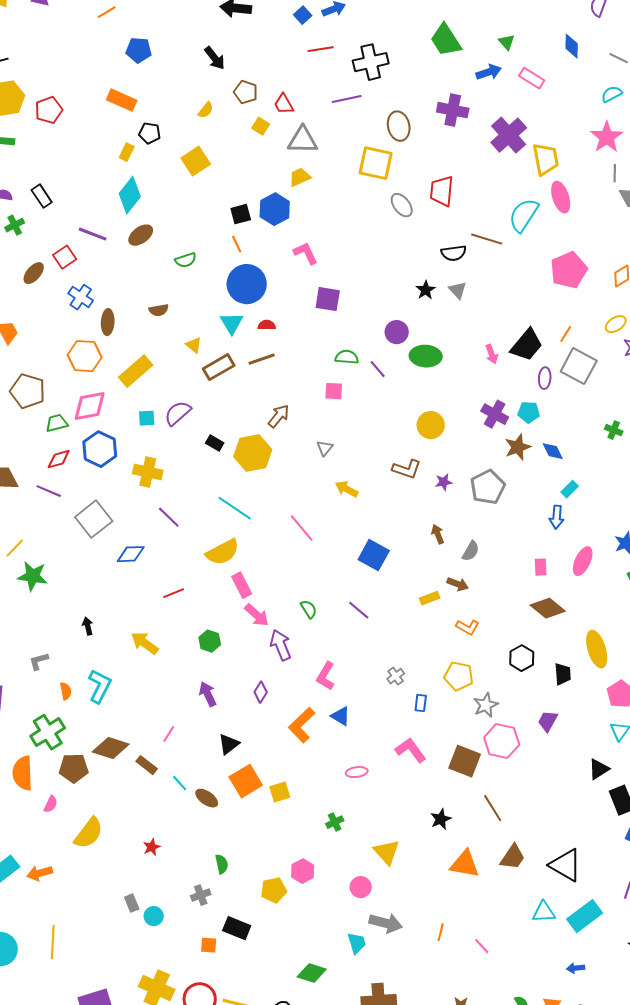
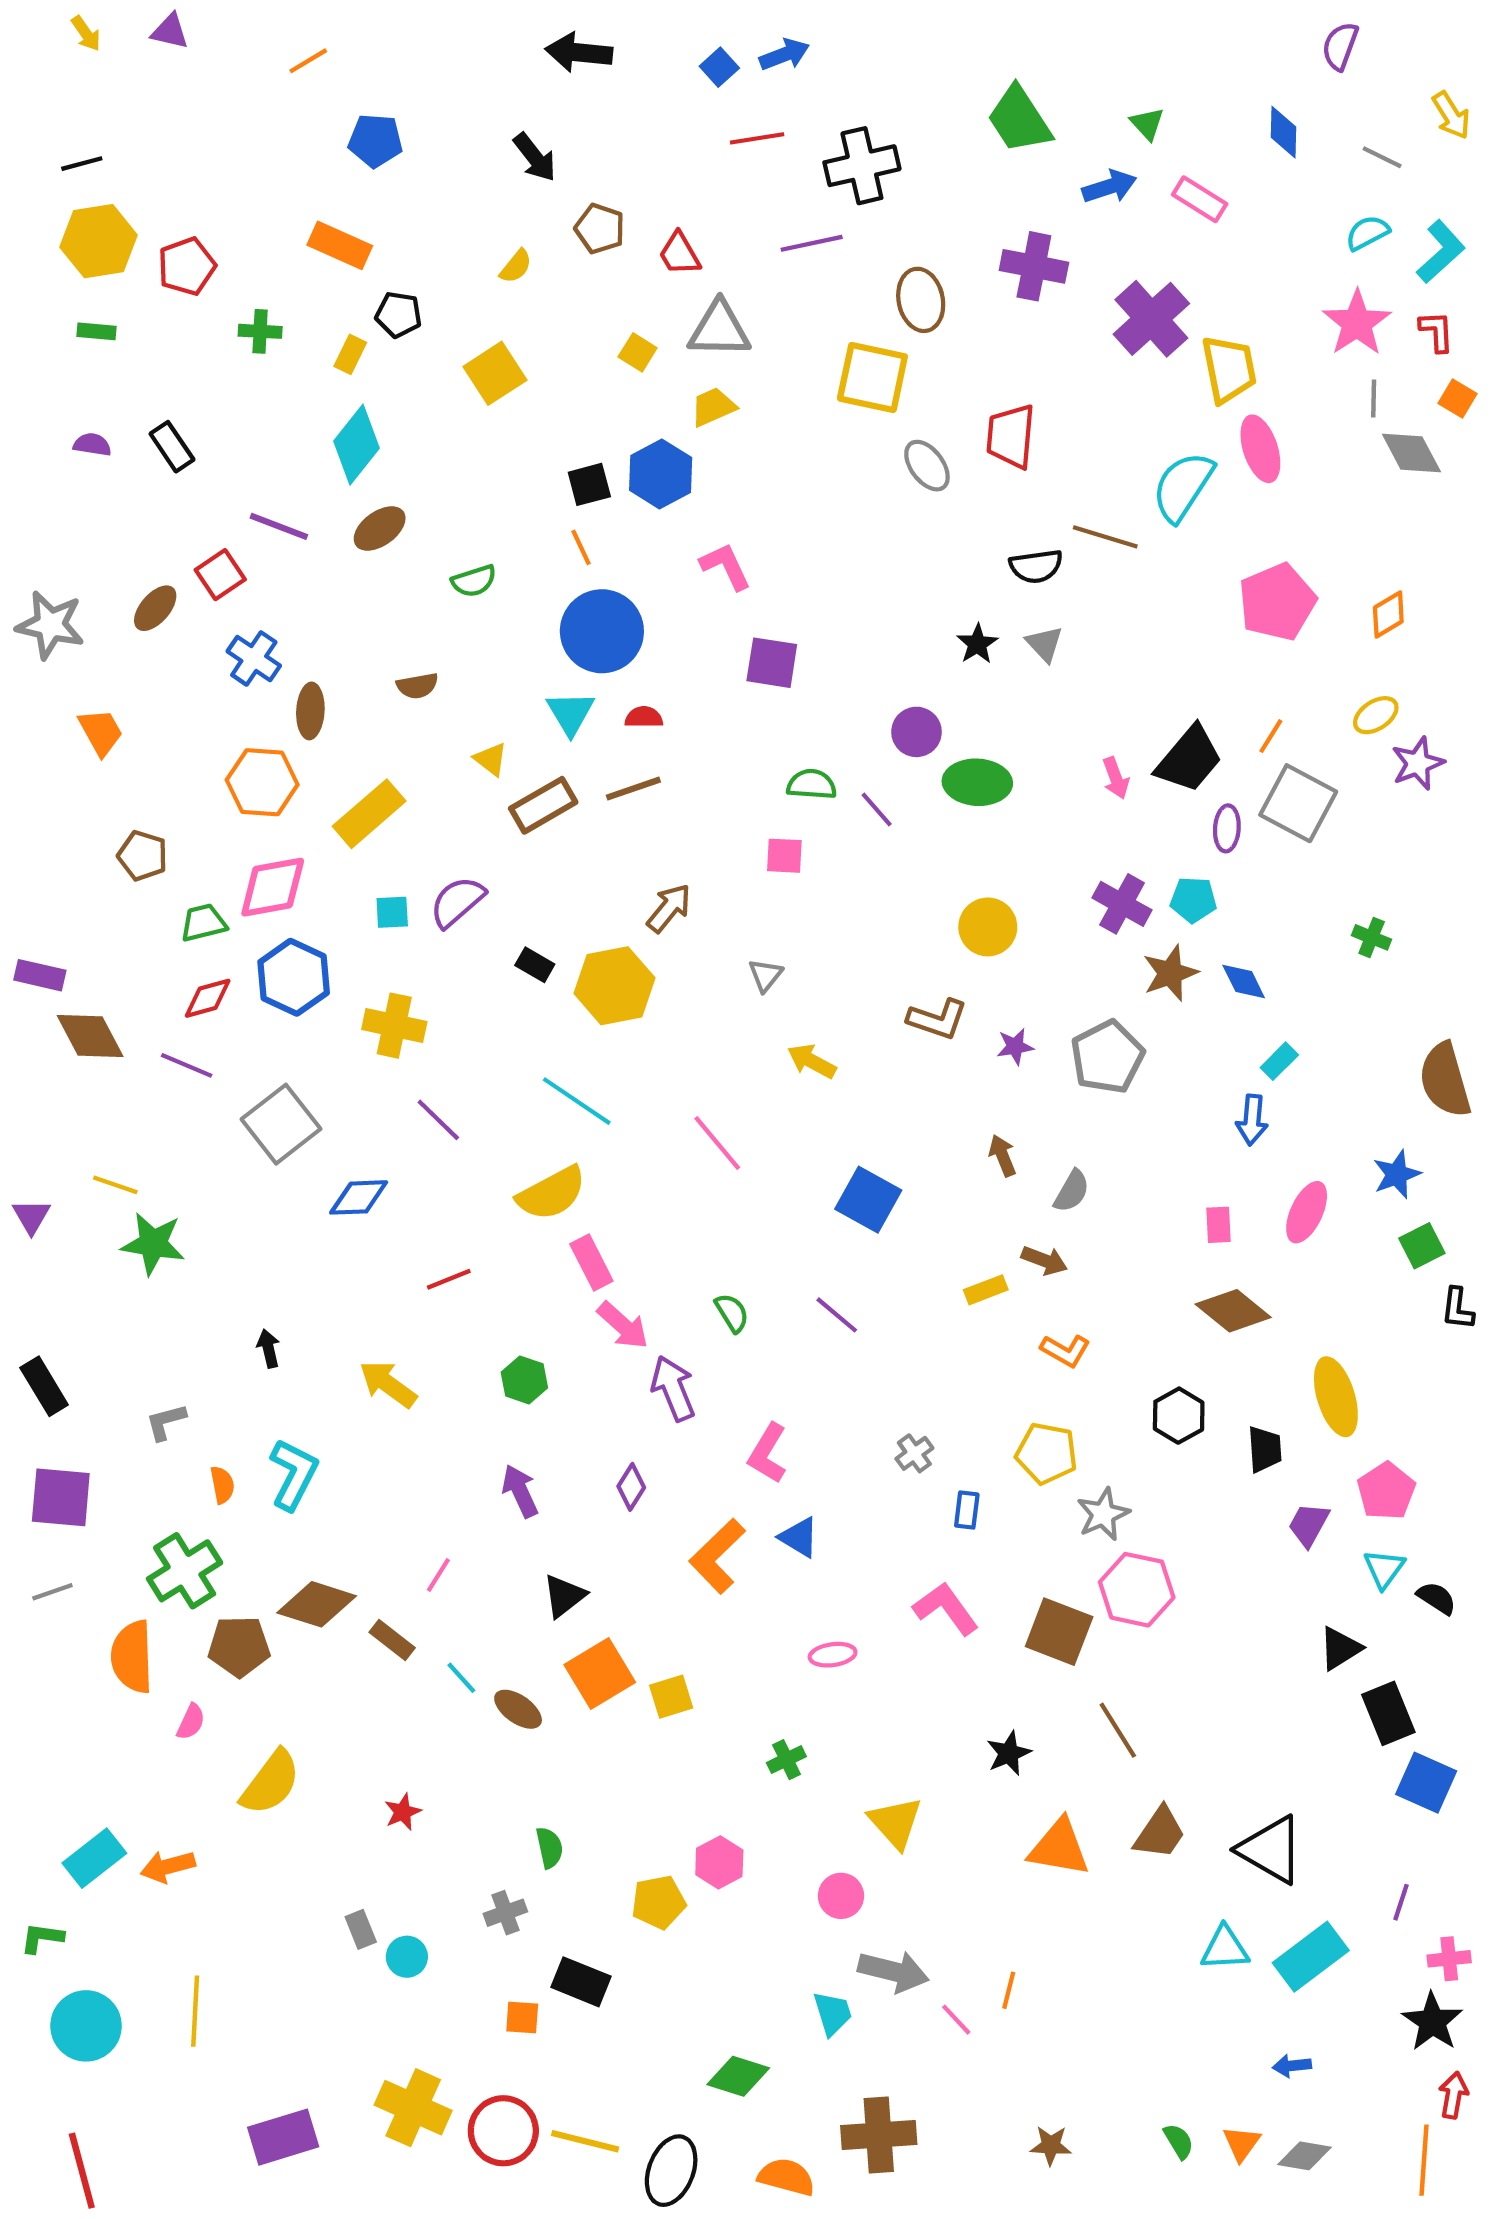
yellow square: (261, 126) -> (638, 352), moved
green cross: (15, 225) -> (260, 331), moved, turned 30
brown pentagon: (28, 391) -> (143, 856), size x0.7
yellow line: (15, 548) -> (115, 1185), turned 65
purple trapezoid: (548, 721) -> (1309, 1525), moved
pink line: (482, 946) -> (956, 2020), moved

